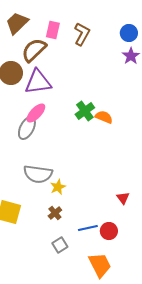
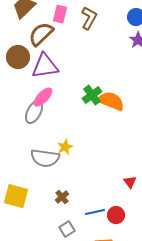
orange semicircle: (104, 117) -> (111, 101), size x1.5
yellow star: (58, 187) -> (65, 147), moved

